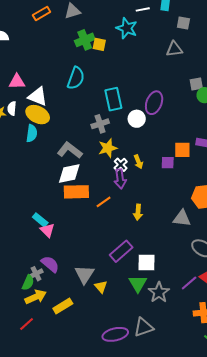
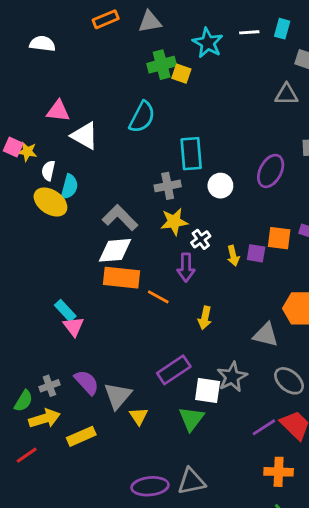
cyan star: (127, 28) -> (208, 43), moved
purple ellipse: (154, 103) -> (271, 171), moved
white semicircle: (12, 108) -> (48, 171), moved
yellow ellipse: (38, 115) -> (50, 202), moved
yellow arrow: (138, 162) -> (233, 256), moved
white cross: (121, 165) -> (201, 239), moved
orange line: (104, 202) -> (158, 297), turned 56
purple semicircle: (50, 264) -> (87, 382), moved
green semicircle: (28, 283) -> (24, 401), moved
gray star: (159, 292) -> (232, 377), moved

